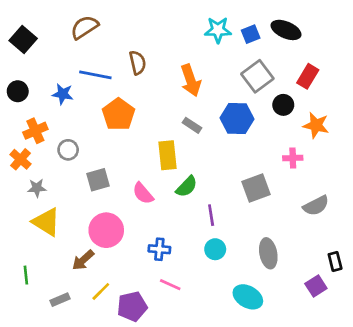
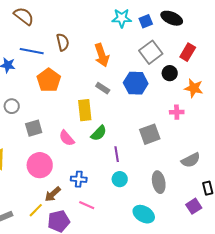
brown semicircle: (84, 27) -> (24, 16), turned 70
gray semicircle: (316, 206) -> (191, 160), moved
brown arrow: (83, 260) -> (53, 194), moved

